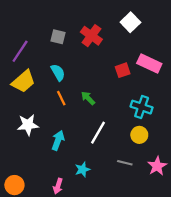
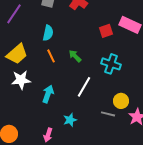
cyan semicircle: (58, 72) -> (48, 33), turned 42
yellow trapezoid: (23, 81) -> (17, 54), moved
cyan cross: (142, 107) -> (111, 64), moved
yellow circle: (139, 135) -> (121, 101), moved

